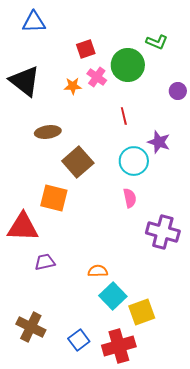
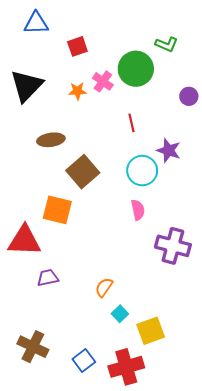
red square: (86, 49) -> (77, 46), moved
black triangle: (25, 81) -> (27, 86), turned 36
orange semicircle: (98, 271) -> (104, 287), turned -54
cyan square: (113, 296) -> (120, 314), size x0.6

